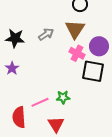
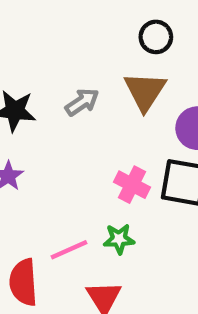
pink cross: (77, 53) -> (132, 185), moved

